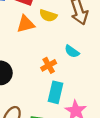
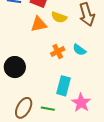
orange cross: (49, 65) -> (58, 51), moved

